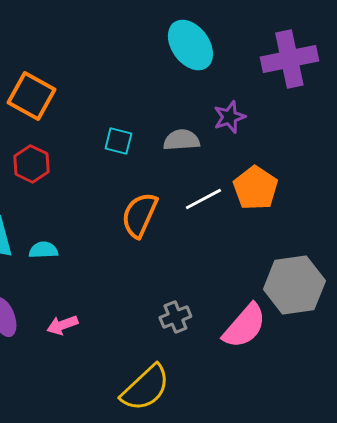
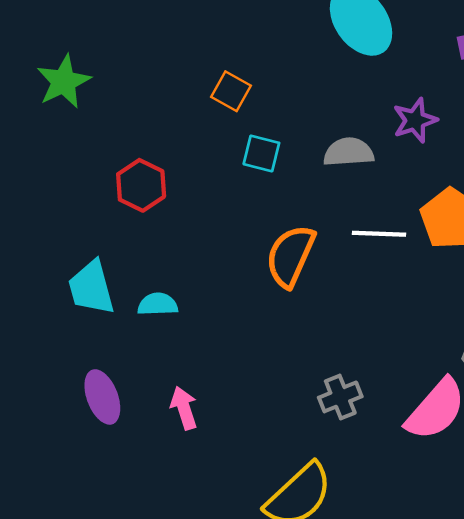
orange square: (31, 96) -> (231, 91), moved, size x0.6
white line: (203, 199) -> (379, 234), turned 30
pink arrow: (62, 325) -> (184, 408), turned 92

